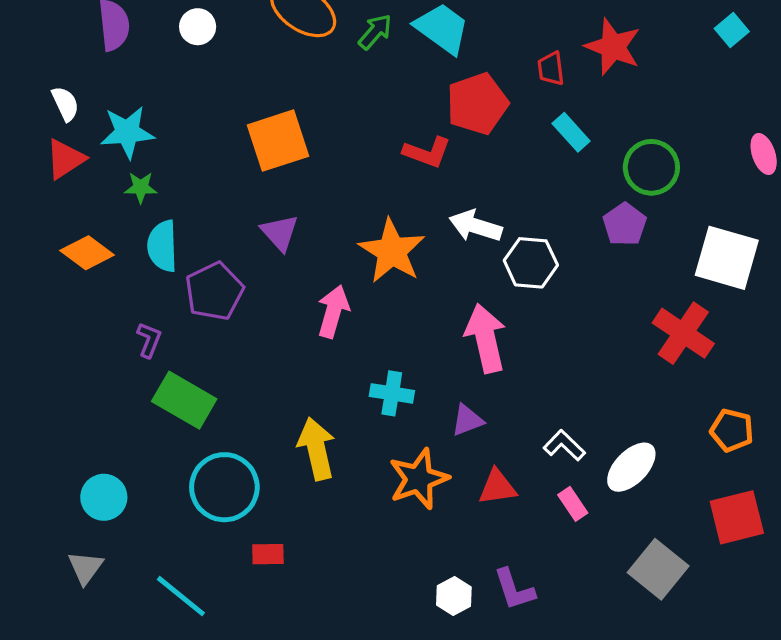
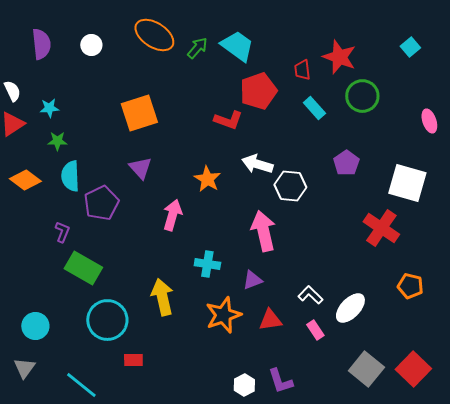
cyan star: (127, 132) -> (49, 108), size x0.6
green circle: (651, 167) -> (362, 96), moved
orange star: (392, 251) -> (207, 179), size x0.7
red square: (737, 517) -> (413, 369), moved, turned -32

